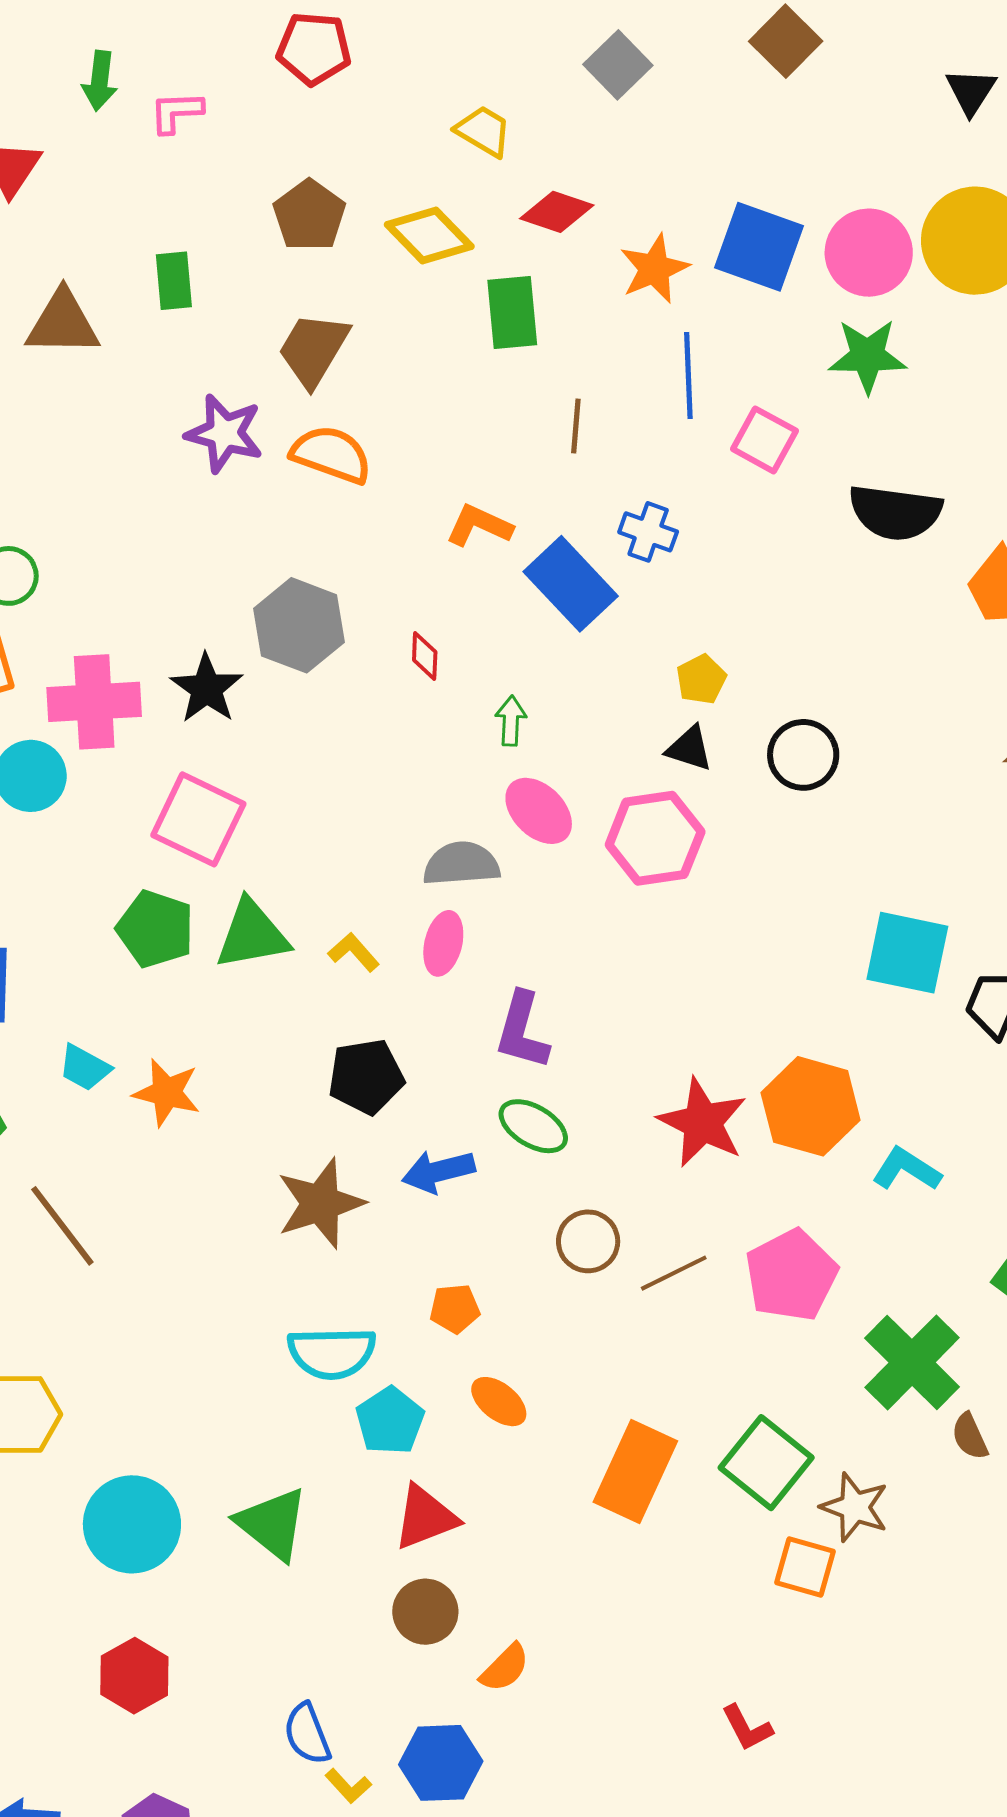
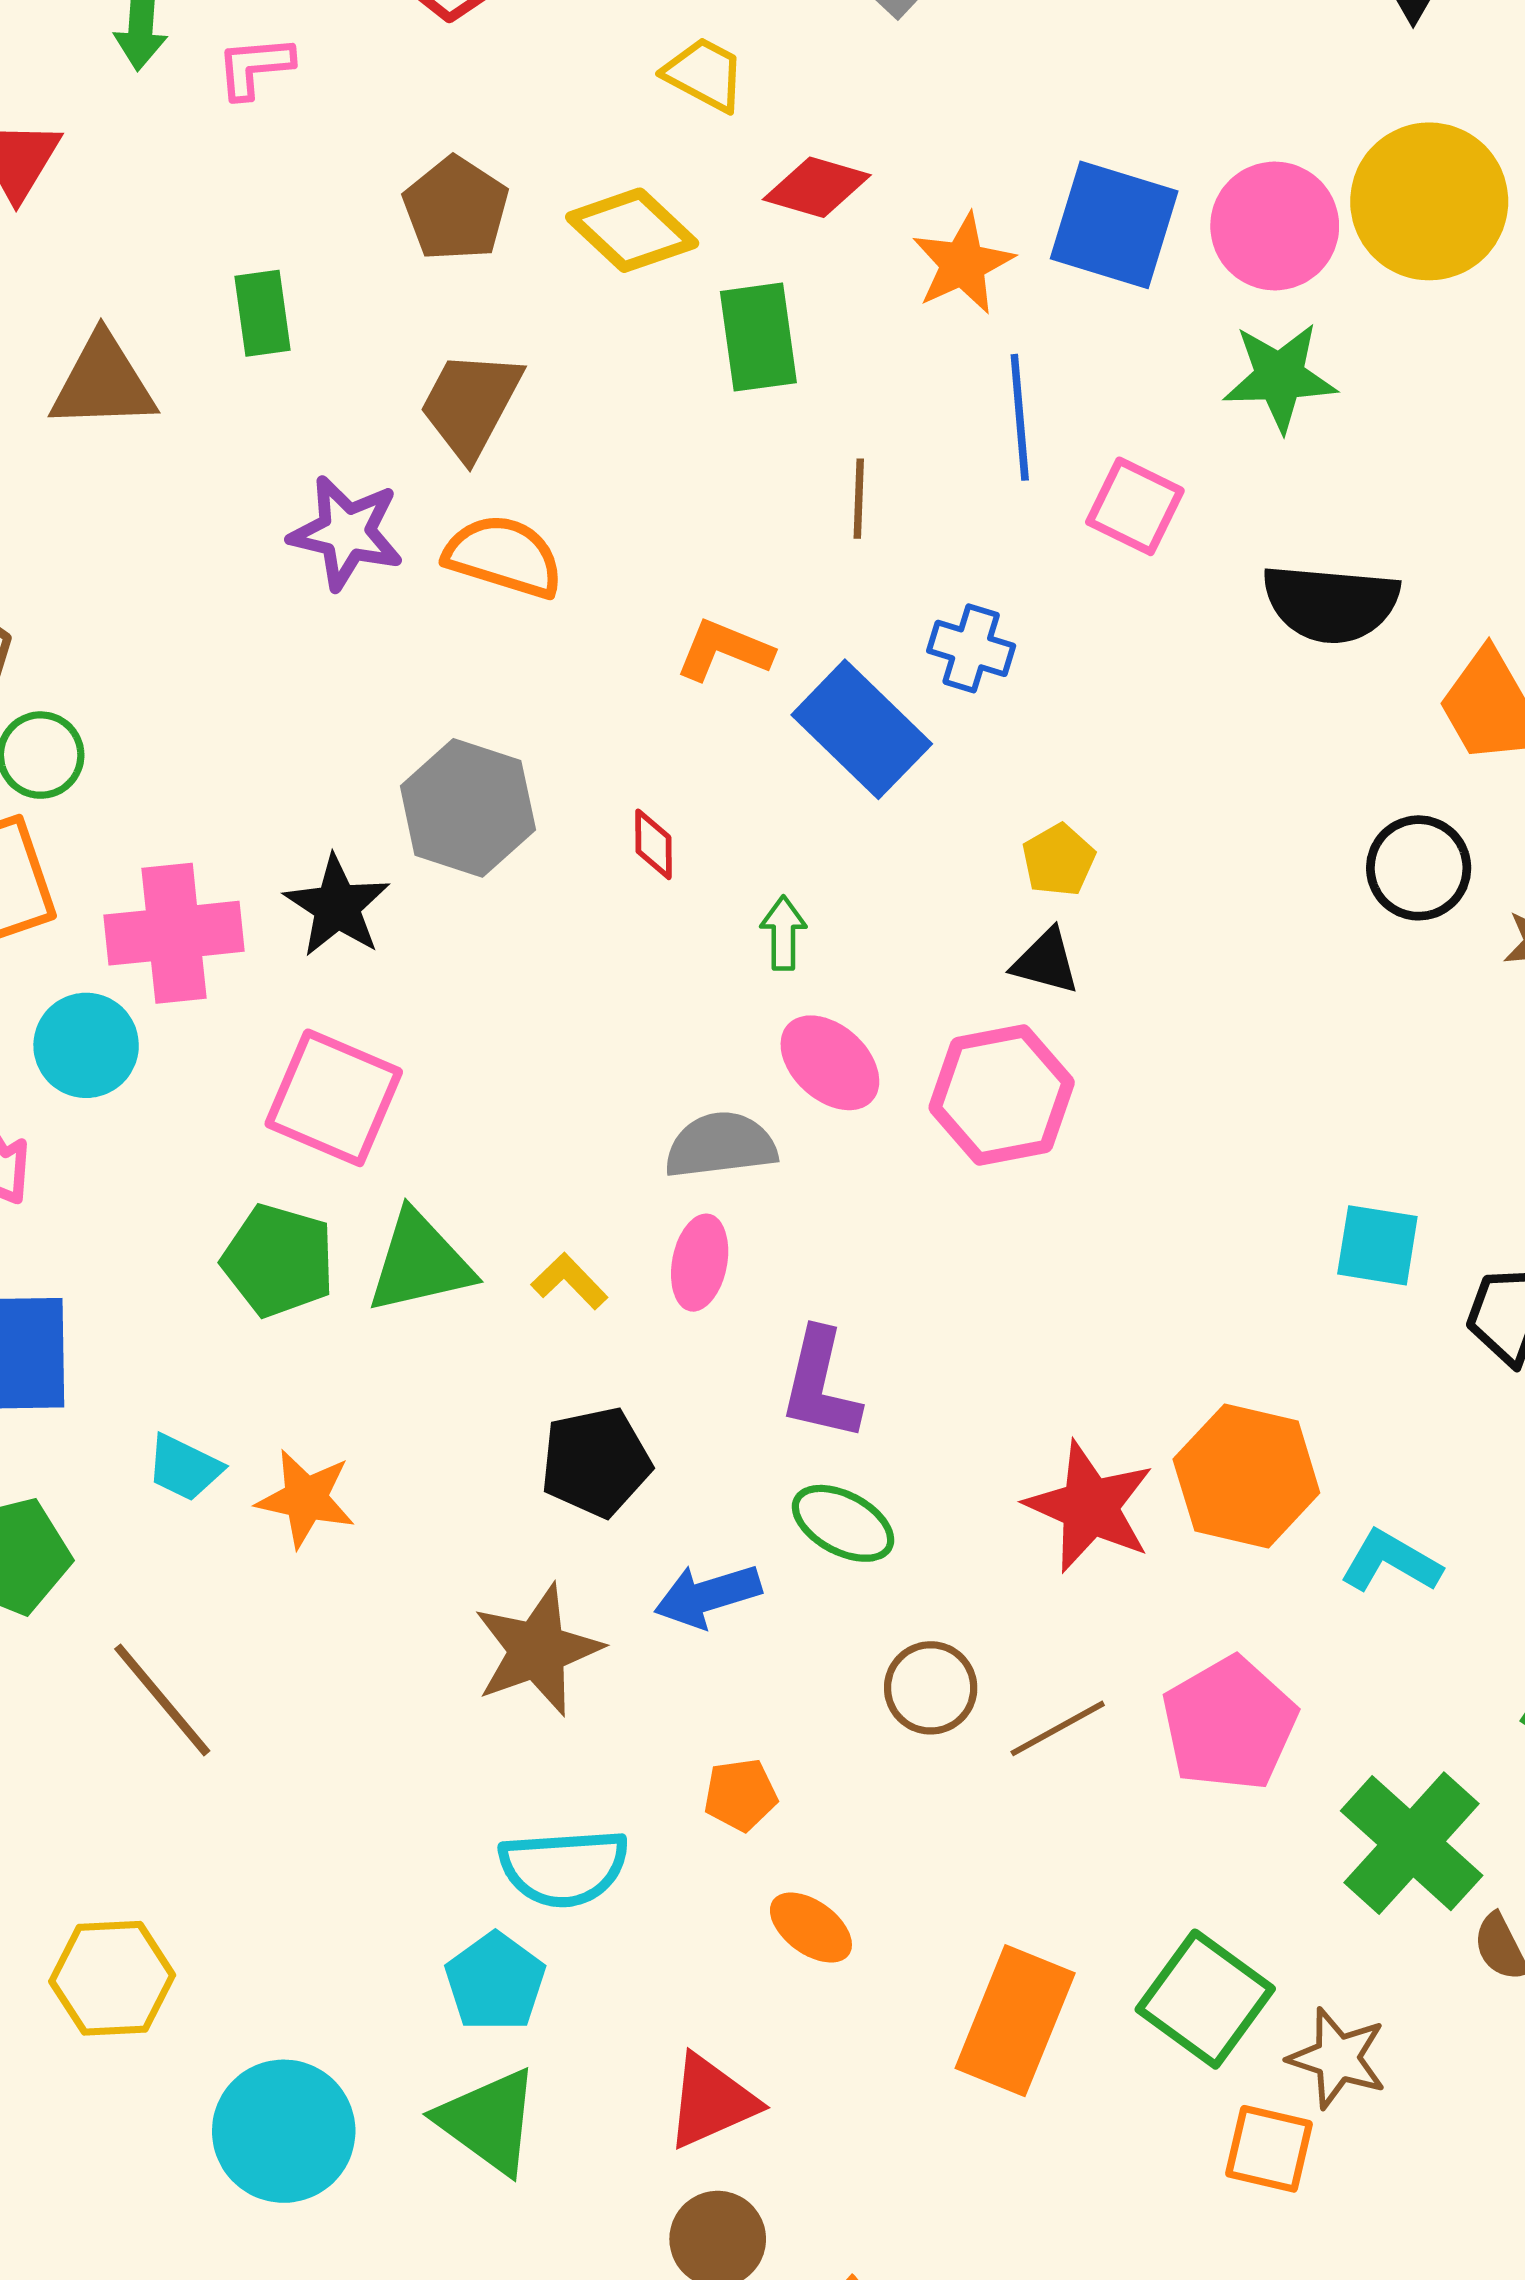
black circle: (803, 755) -> (1419, 868), moved
cyan square: (907, 953) -> (1377, 1245), size x0.7
cyan pentagon: (390, 1421) -> (495, 1982), moved

